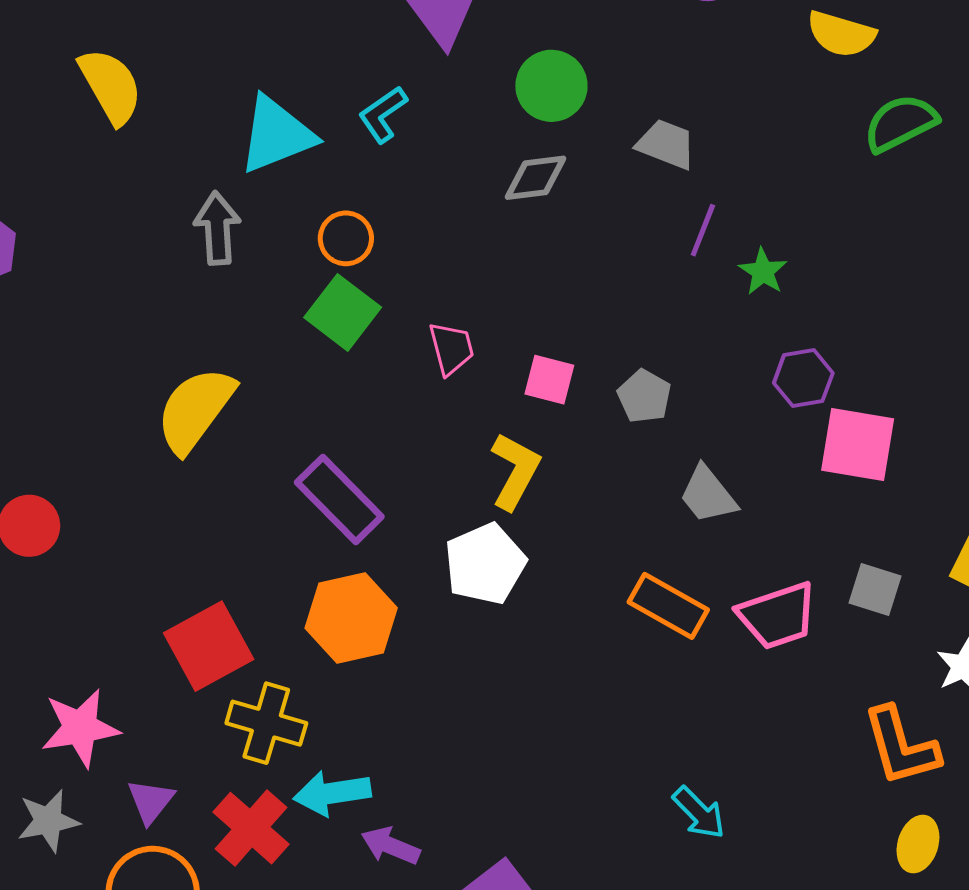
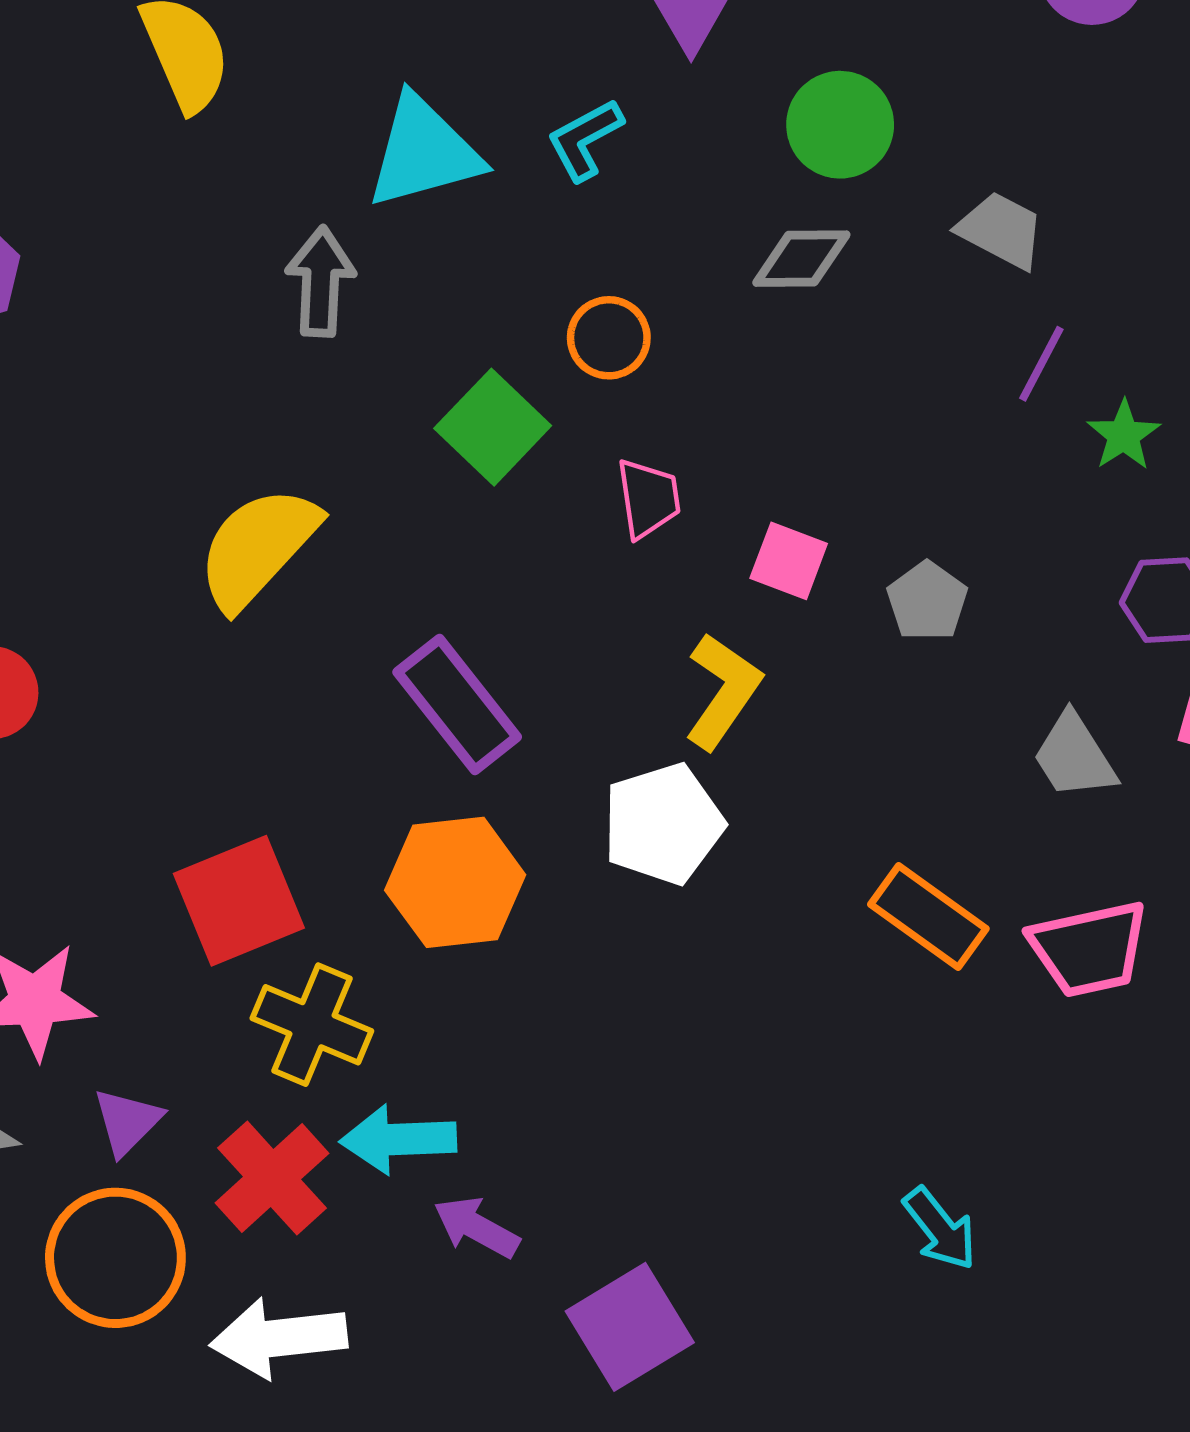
orange circle: (346, 238) -> (609, 338), moved
gray trapezoid: (708, 495) -> (1074, 756), moved

